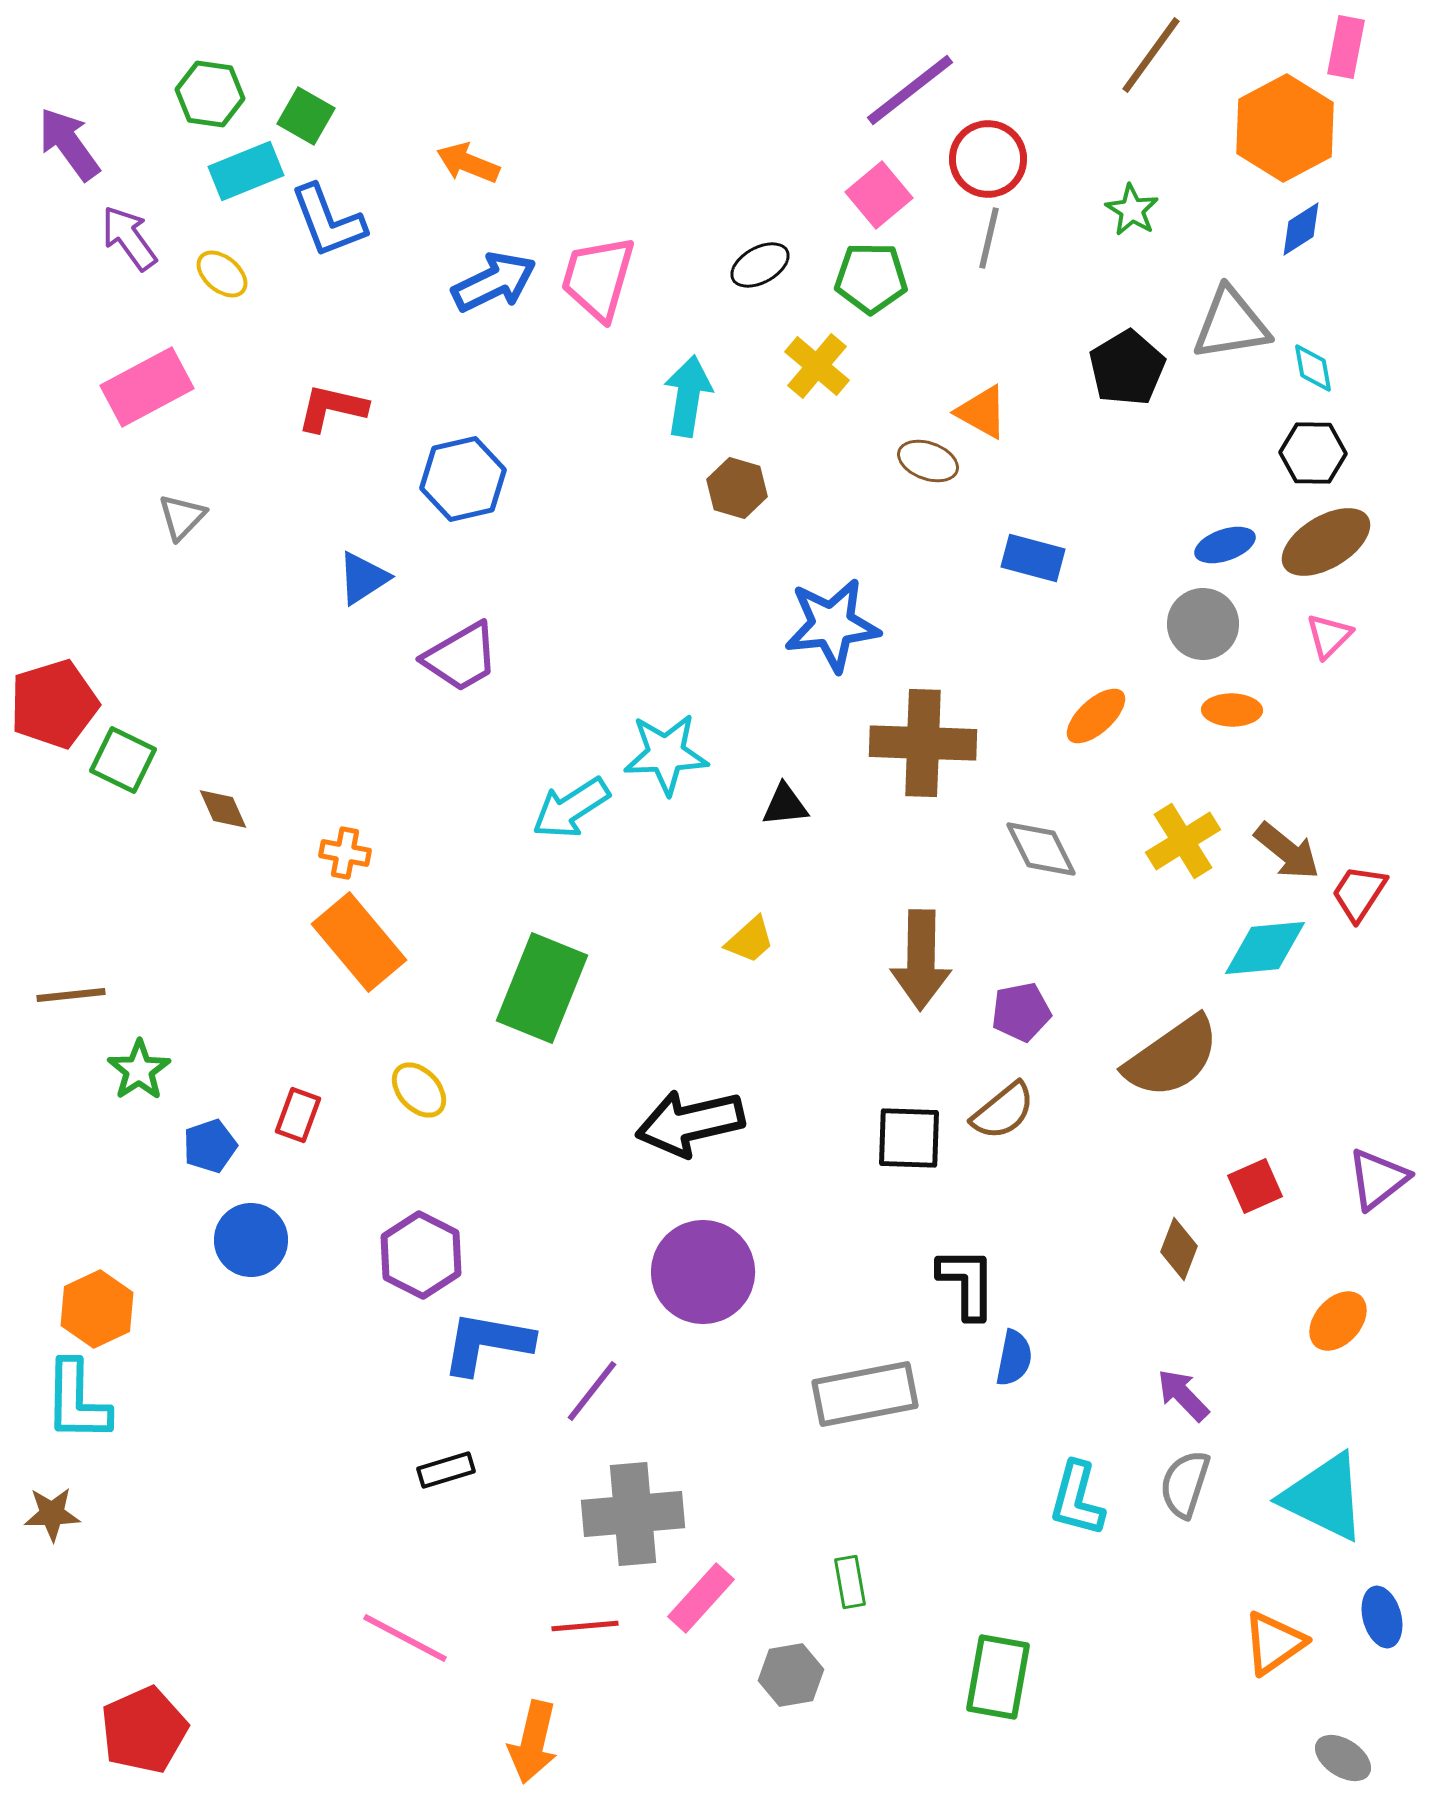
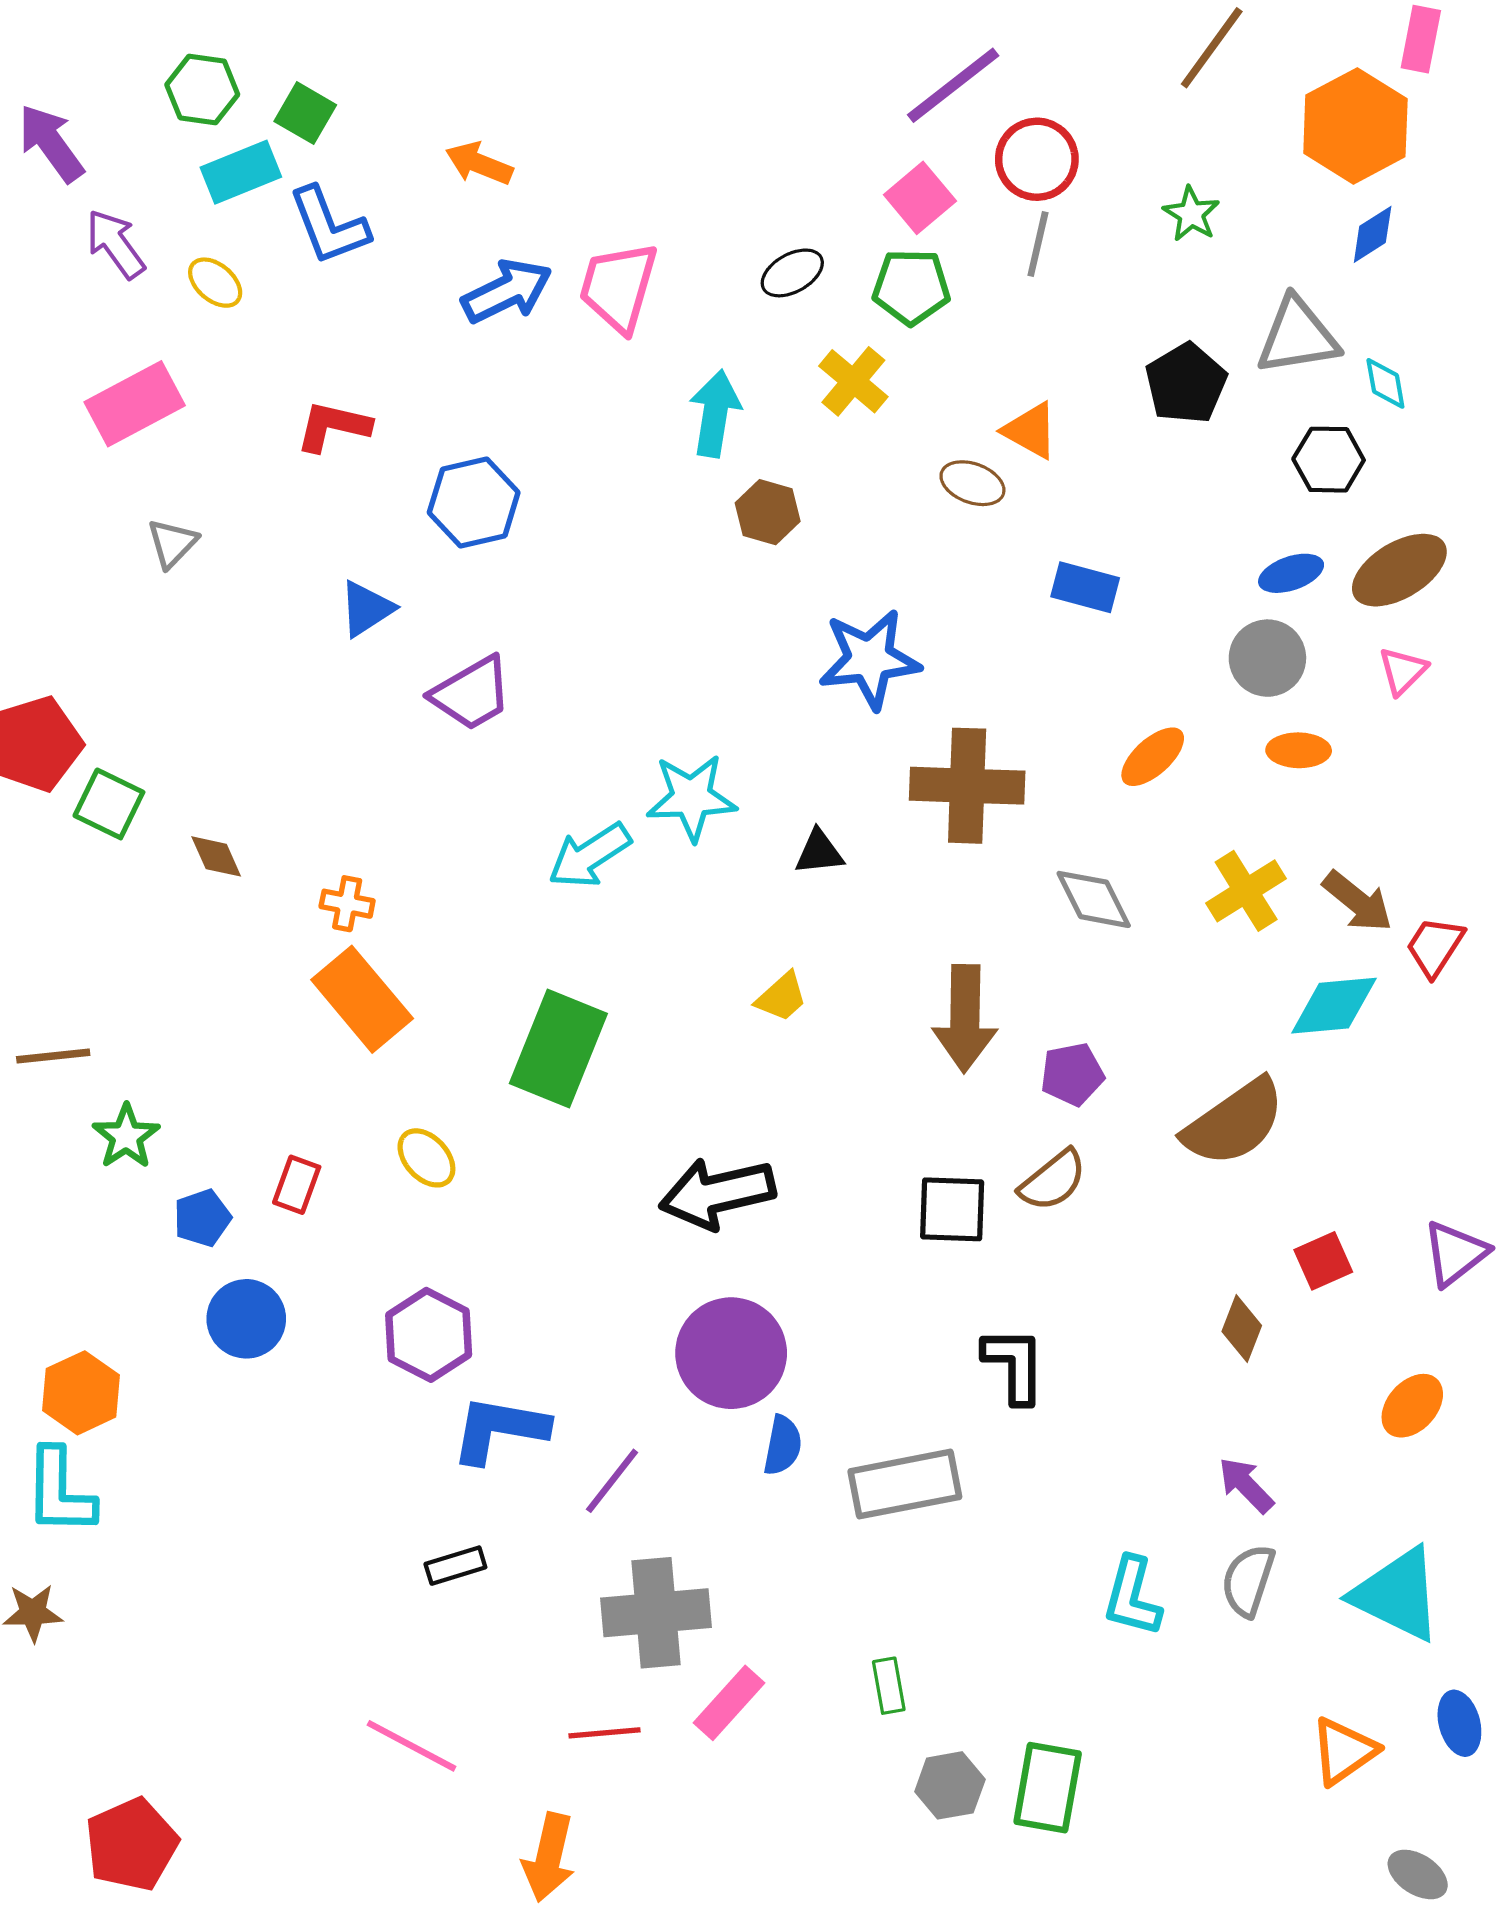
black hexagon: (1313, 453) -> (1329, 460), moved
blue semicircle: (1014, 1358) -> (783, 1445), moved
gray hexagon: (791, 1675) -> (950, 1785), moved

